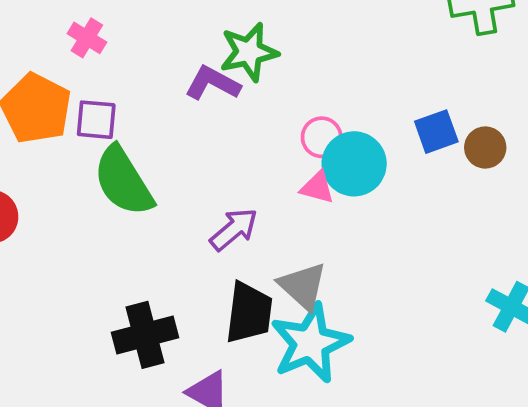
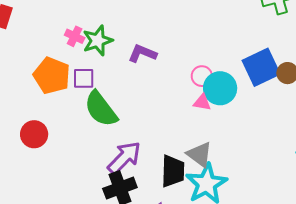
green star: (249, 52) -> (98, 41), moved
blue square: (436, 132) -> (261, 67), size x1.6
purple arrow: (234, 229) -> (124, 158), moved, size x1.4

